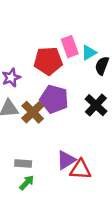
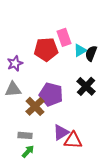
cyan triangle: (89, 53) -> (80, 50), moved
purple pentagon: (54, 99) -> (51, 94), moved
brown cross: (33, 112) -> (35, 106), moved

